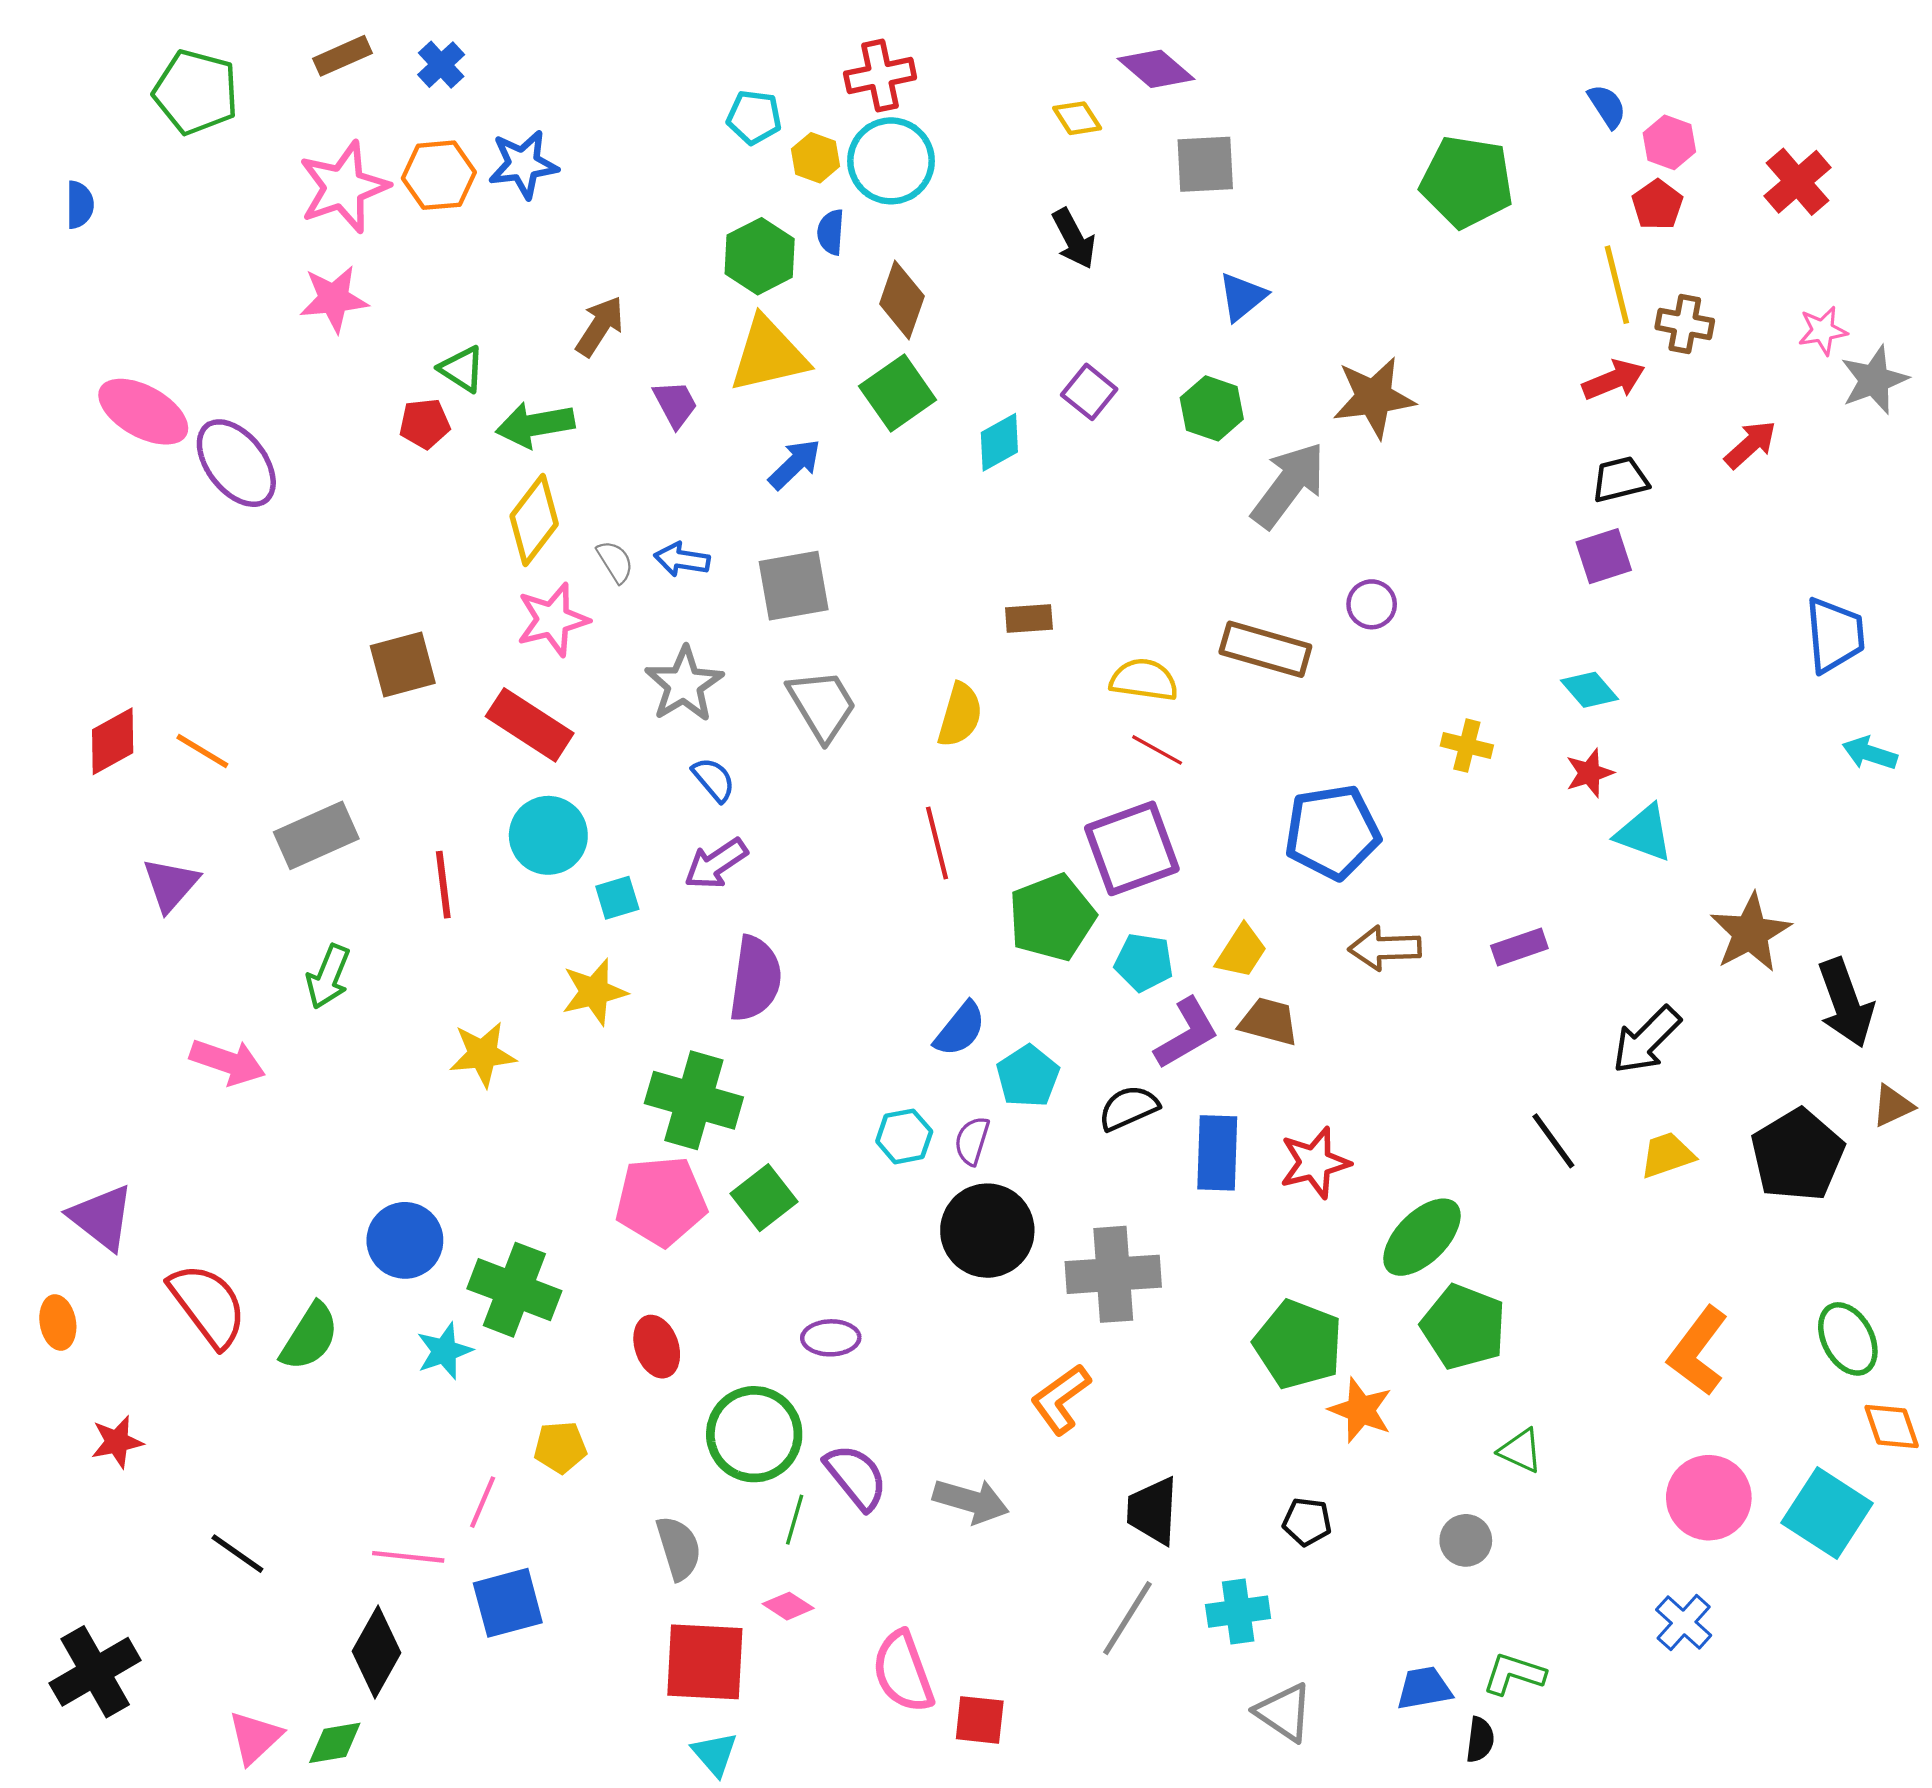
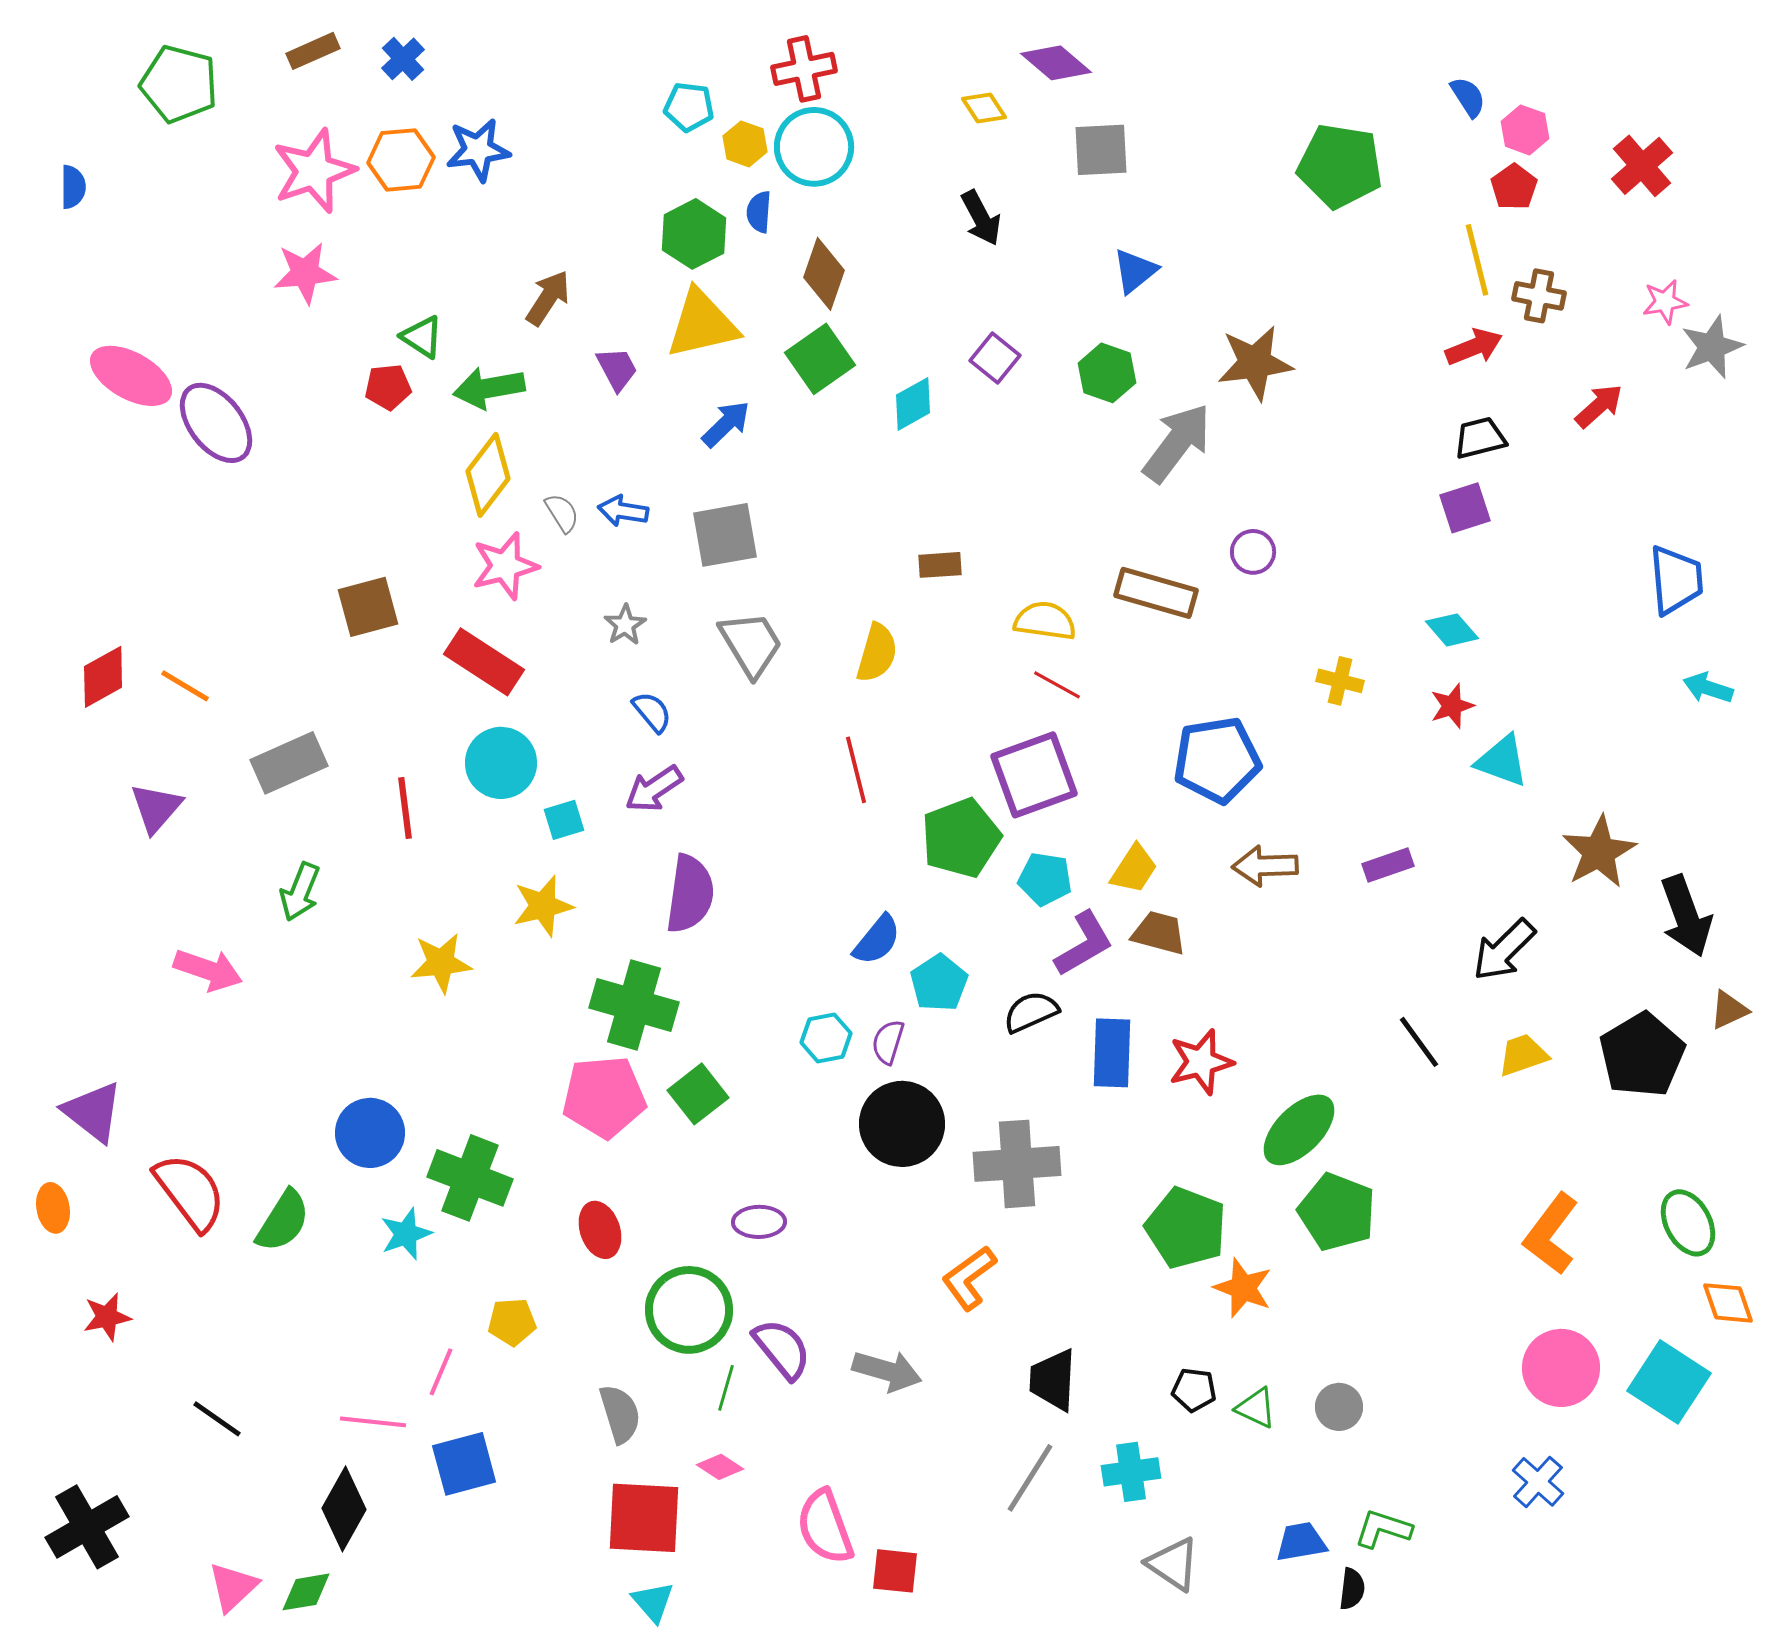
gray star: (684, 684) -> (625, 625), size x0.6
green triangle: (1521, 1451) -> (1256, 1408), moved

